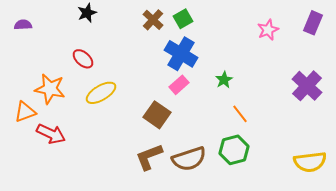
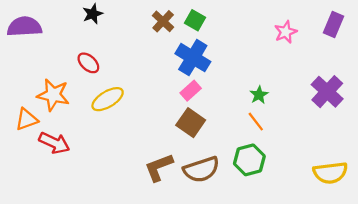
green square: (183, 19) -> (195, 20), turned -30
purple semicircle: (23, 25) -> (24, 27), size x1.8
green star: (224, 80) -> (259, 95), moved
brown square: (157, 115) -> (191, 123), moved

